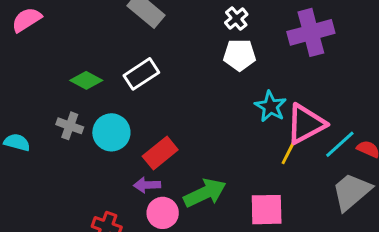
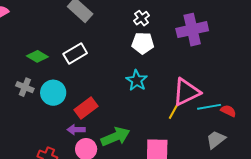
cyan star: (271, 106) -> (137, 80), moved
cyan line: (340, 144) -> (209, 107), turned 30
gray trapezoid: (351, 192) -> (216, 140), size x0.7

